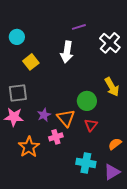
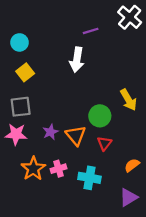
white cross: (110, 43) -> (130, 17), moved
yellow square: (31, 62) -> (25, 72), moved
pink cross: (56, 137) -> (59, 169), moved
cyan cross: (86, 163) -> (89, 178), moved

